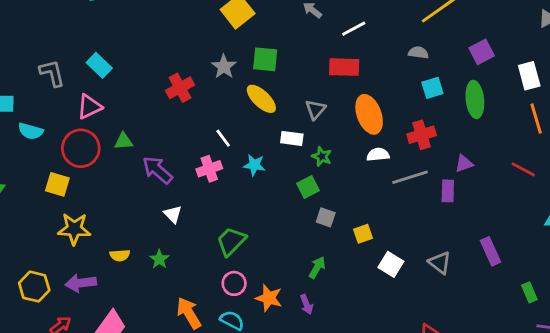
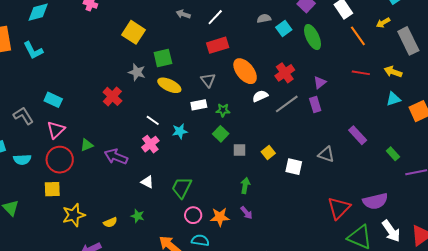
cyan square: (432, 88) -> (284, 28), moved
white triangle: (173, 214) -> (147, 182), moved

